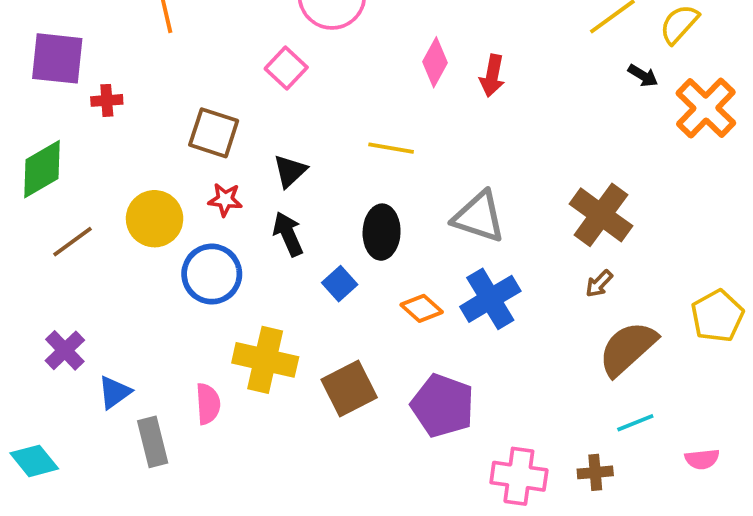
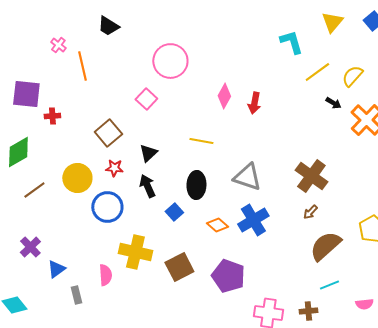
brown square: (214, 133) -> (108, 133), turned 32
gray rectangle: (153, 442) -> (76, 295), size x0.7

